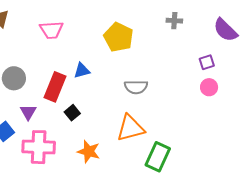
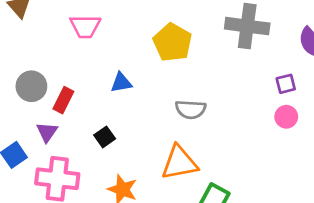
gray cross: (174, 21) -> (247, 26), size x2.0
red rectangle: (55, 87) -> (63, 100), moved, size x0.7

